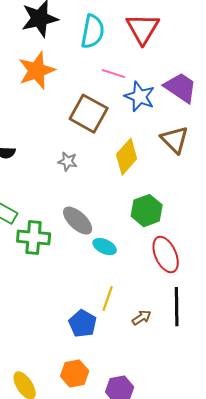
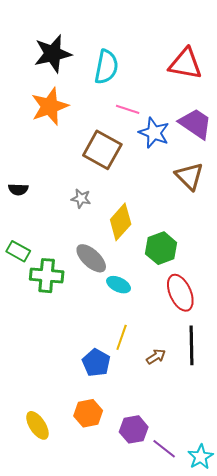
red triangle: (143, 29) -> (185, 64), moved, turned -51
yellow diamond: (127, 157) -> (121, 222), moved

